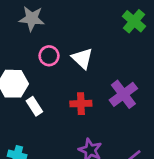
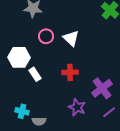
purple cross: (123, 94) -> (102, 88), moved

